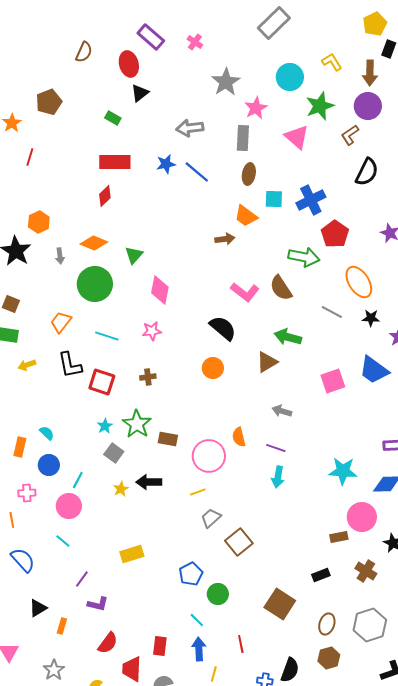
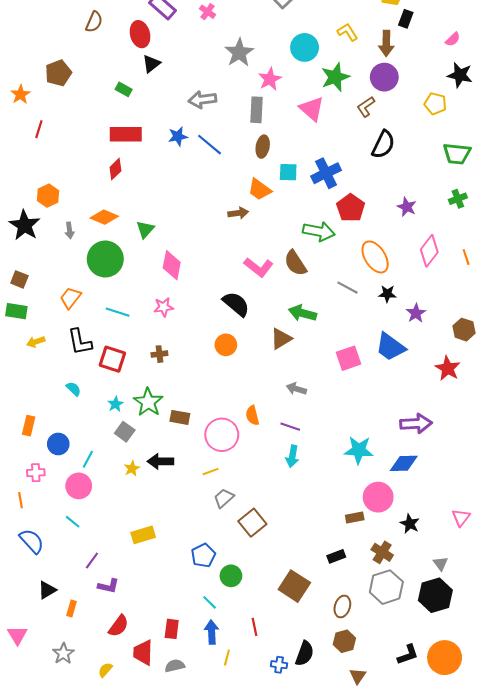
cyan semicircle: (47, 433) -> (74, 389), moved
gray hexagon: (370, 625) -> (386, 587), moved

